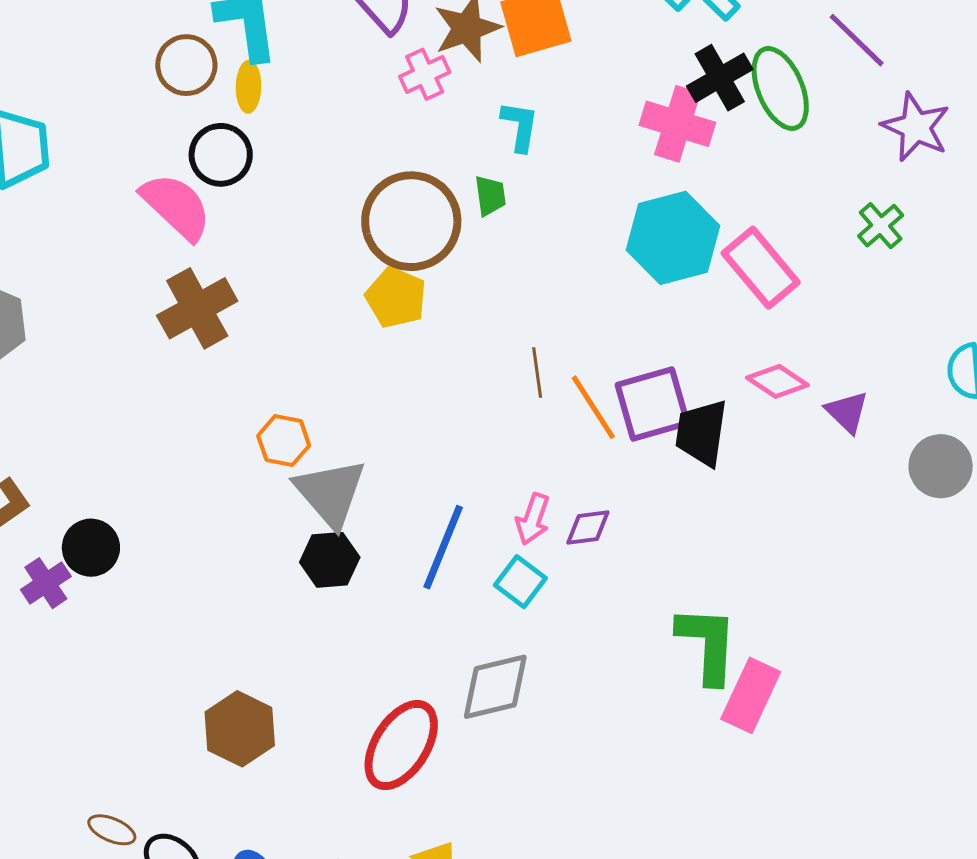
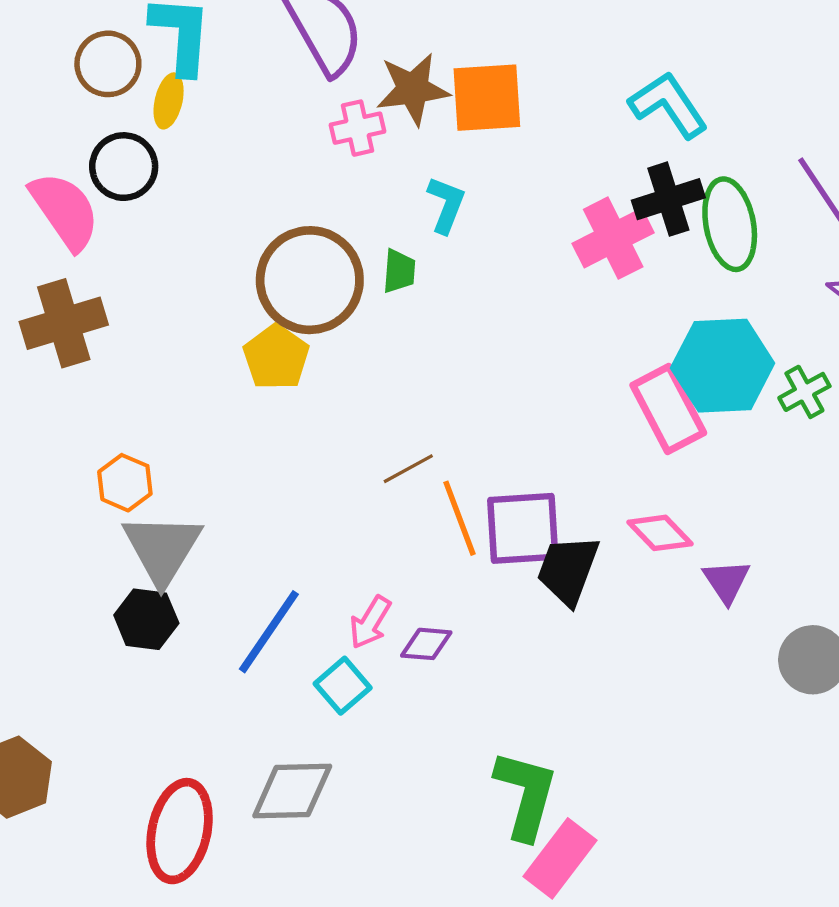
pink cross: (677, 124) -> (613, 238), turned 34
cyan hexagon: (673, 238) -> (723, 366), moved
brown line: (537, 372) -> (408, 469), turned 57
red ellipse: (401, 745) -> (180, 831), turned -32

